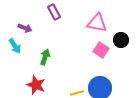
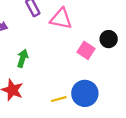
pink triangle: (97, 23) -> (61, 19), moved

